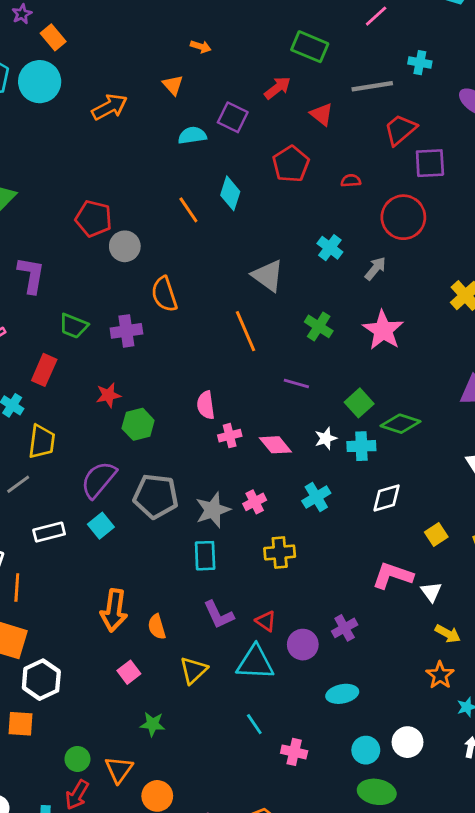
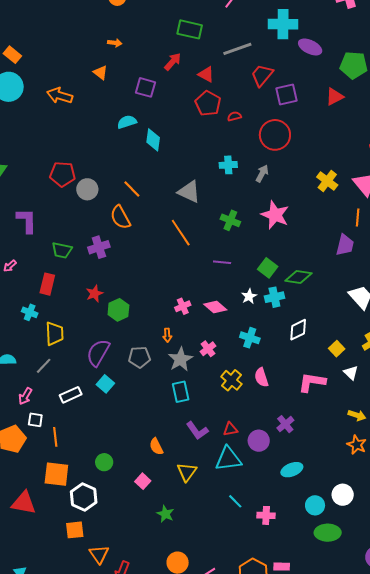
cyan cross: (420, 63) -> (283, 24), moved, size x1.8
orange arrow: (110, 107) -> (60, 96), turned -125
cyan semicircle: (192, 135) -> (127, 122), moved
red pentagon: (291, 164) -> (208, 103), moved
orange line: (188, 210) -> (132, 189), moved
cyan cross: (330, 248) -> (228, 165), turned -30
pink semicircle: (206, 405) -> (261, 377), moved
gray pentagon: (156, 496) -> (139, 357), size x0.7
cyan cross: (316, 497) -> (250, 338), turned -30
yellow cross: (280, 552) -> (231, 380), turned -35
white triangle: (431, 592) -> (351, 373), moved
orange arrow: (114, 610) -> (167, 335), moved, size x0.5
red triangle: (266, 621) -> (230, 429), turned -35
green star: (153, 724) -> (165, 514), turned 30
green circle: (77, 759) -> (104, 462), moved
orange triangle: (119, 770) -> (99, 554), moved

